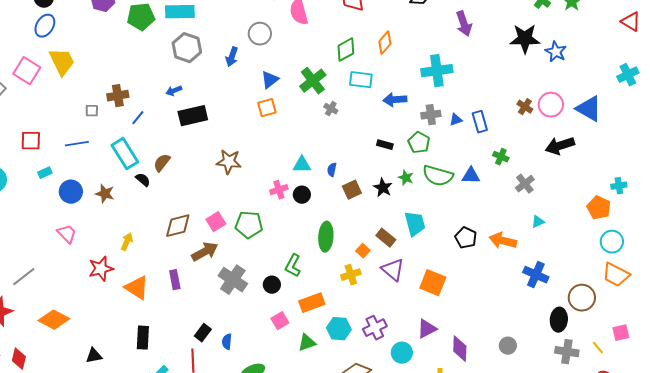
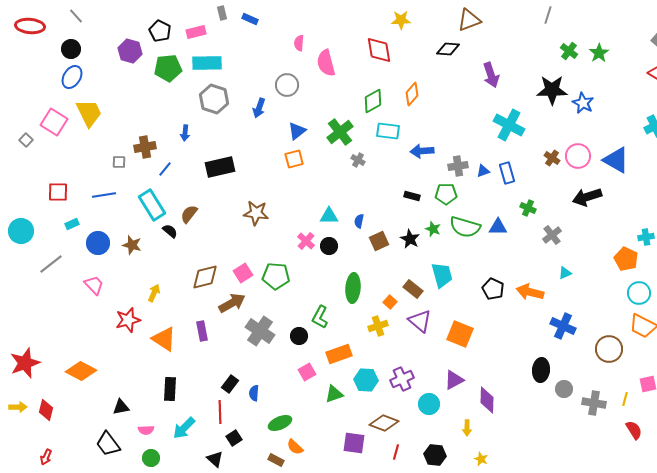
cyan cross: (437, 71) -> (509, 125), moved, turned 36
blue arrow: (174, 91) -> (185, 133), moved, turned -63
green pentagon: (419, 143) -> (446, 194), turned -30
pink cross: (279, 190) -> (306, 241), turned -30
gray line: (24, 277) -> (51, 264), moved
black ellipse: (559, 320) -> (541, 370), moved
gray circle: (508, 346) -> (564, 389), moved
yellow line: (598, 348) -> (625, 399), turned 56

